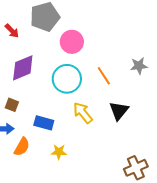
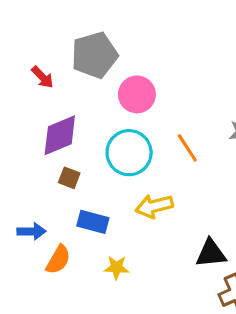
brown square: (12, 105) -> (69, 178), moved
black triangle: (119, 111) -> (211, 253), moved, turned 45
yellow arrow: (83, 113) -> (154, 206), turned -65

